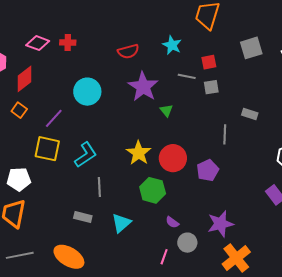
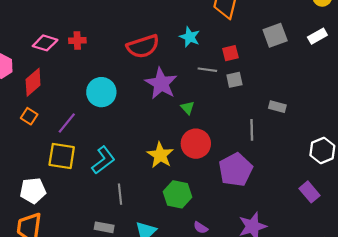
red semicircle: (128, 51) -> (143, 46), size x1.4
red circle: (173, 158) -> (196, 144), moved
purple pentagon: (208, 170) -> (236, 170), size x1.4

